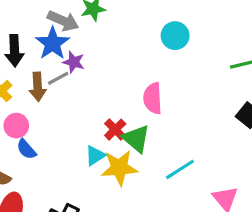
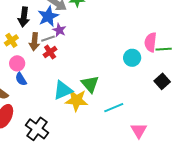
cyan circle: (175, 36) -> (132, 58), moved
pink semicircle: (153, 98) -> (151, 42), moved
red cross: (115, 130) -> (50, 52), moved
cyan triangle: (95, 156) -> (63, 90), size x1.5

